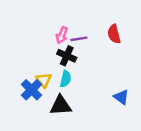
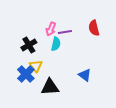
black cross: (67, 56) -> (29, 45), moved, turned 35
cyan semicircle: (65, 79) -> (56, 44), moved
blue triangle: (121, 97) -> (85, 75), moved

